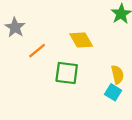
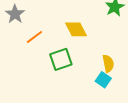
green square: (67, 73) -> (61, 59), turned -30

